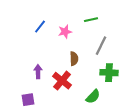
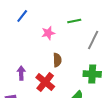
blue line: (40, 27) -> (22, 16), moved
gray line: (101, 46) -> (93, 40), moved

